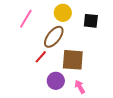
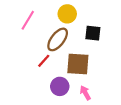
black square: (91, 21) -> (93, 33), moved

